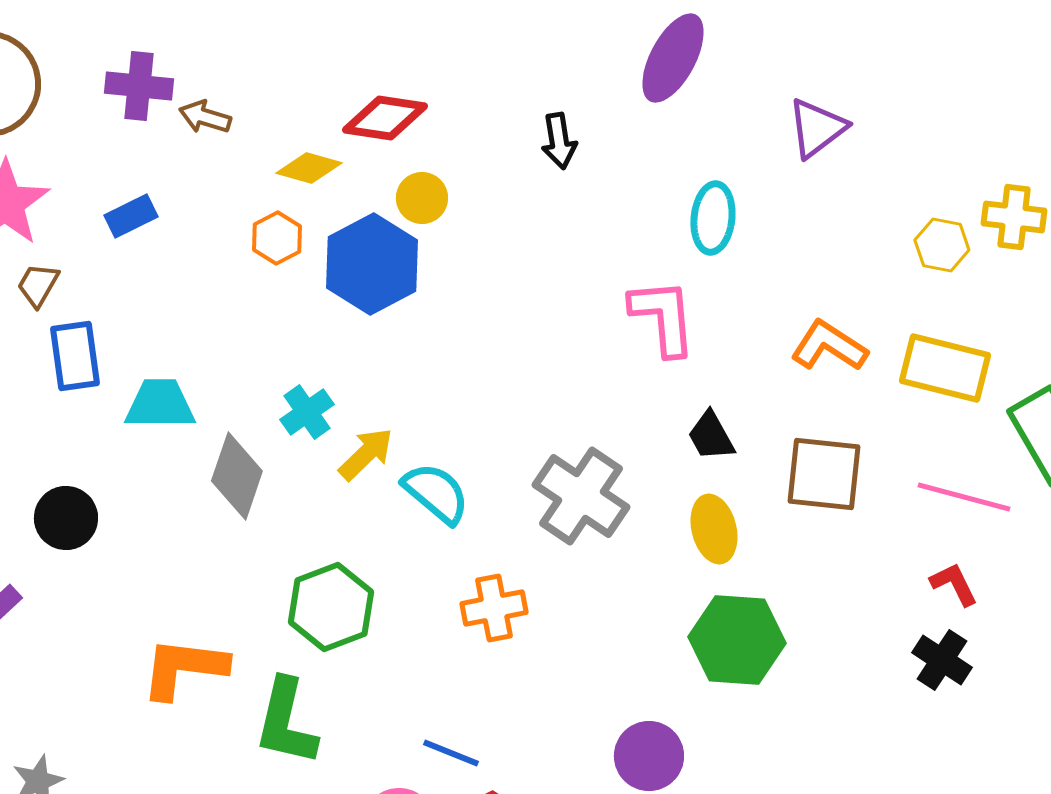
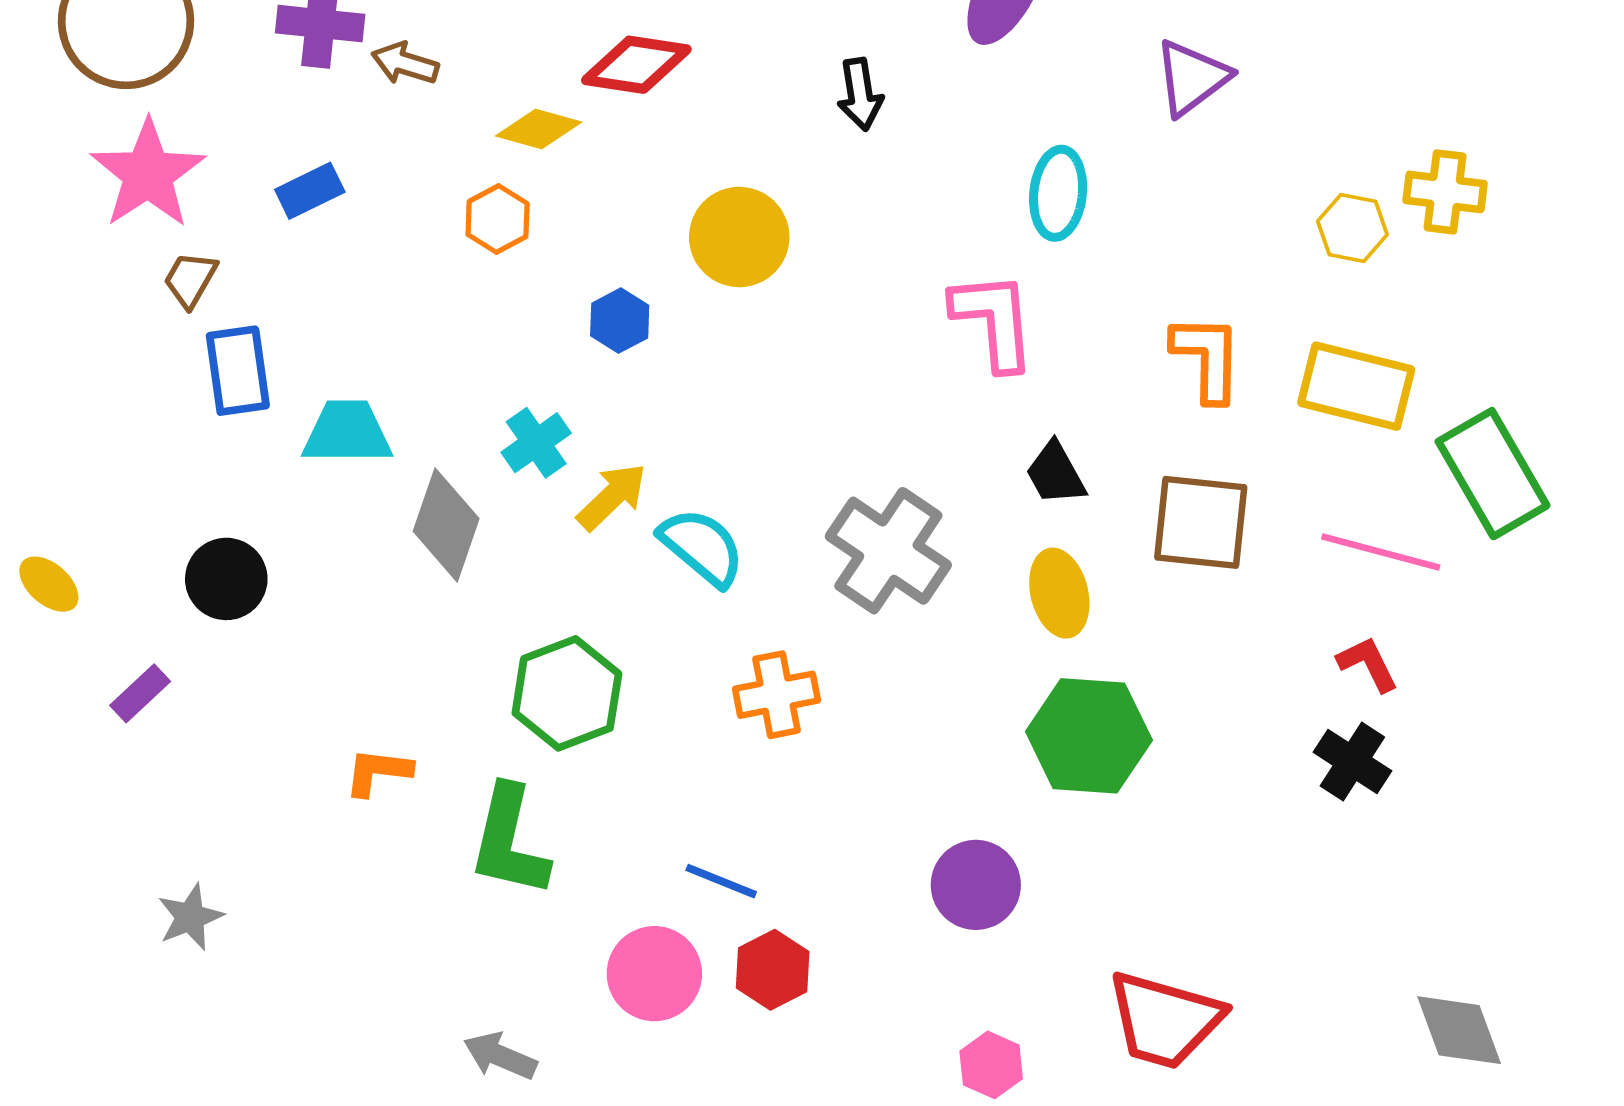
yellow circle: (422, 198) -> (739, 237), moved, size x1.5
blue hexagon: (372, 264) -> (620, 321), moved, size x0.5
orange L-shape: (829, 346) -> (1207, 358), turned 58
orange L-shape: (184, 668) -> (378, 772), size x0.6

